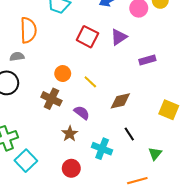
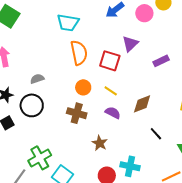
orange semicircle: (28, 30) -> (79, 53), moved
red square: (87, 37) -> (110, 61), moved
purple semicircle: (82, 113) -> (113, 113), moved
cyan cross: (102, 149) -> (130, 166), moved

